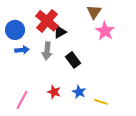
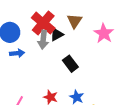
brown triangle: (94, 12) -> (75, 21), moved
gray arrow: (47, 51) -> (43, 40), moved

